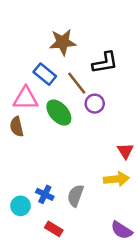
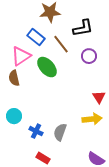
pink triangle: (26, 98) -> (21, 56), turned -35
purple circle: (95, 104) -> (89, 56), moved
cyan circle: (21, 206) -> (14, 116), moved

